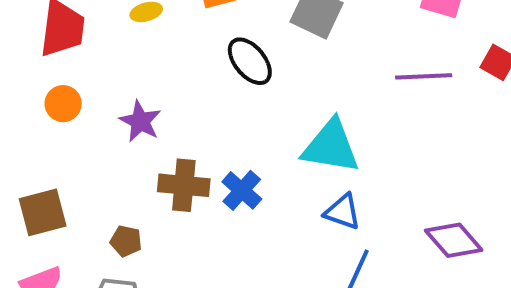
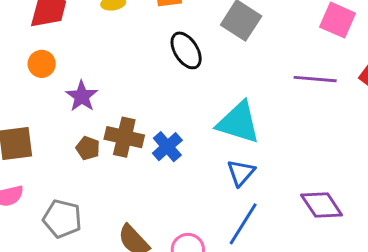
purple star: (140, 121) -> (82, 96), moved
blue triangle: (343, 212) -> (241, 173), turned 44
brown pentagon: (126, 241) -> (88, 148), moved

